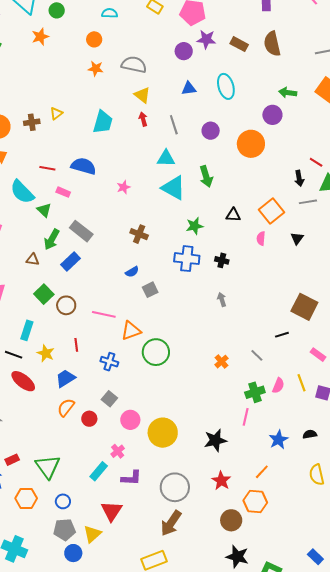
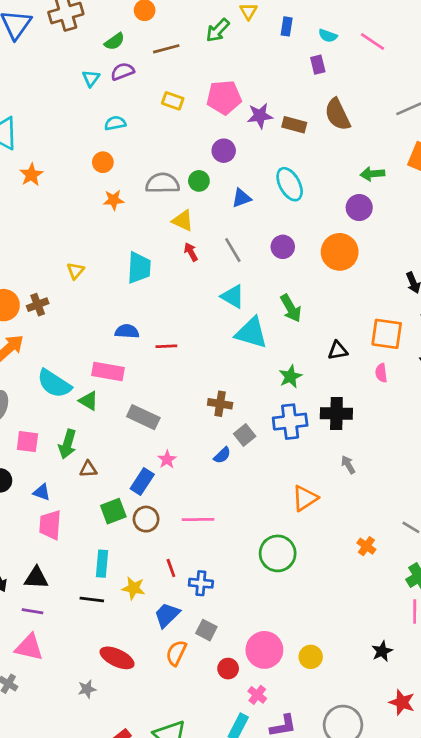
green circle: (57, 10) -> (199, 181), moved
purple star: (206, 39) -> (260, 116), moved
brown cross: (32, 122) -> (38, 305), moved
cyan triangle: (166, 158) -> (233, 296), turned 42
blue semicircle: (84, 166) -> (127, 331), size x0.7
red line: (47, 168) -> (166, 346), moved
pink star: (123, 187) -> (167, 459), moved
pink rectangle: (63, 192) -> (108, 371), size x1.6
orange square: (271, 211) -> (387, 334), turned -30
green arrow: (52, 239) -> (67, 444), moved
black cross: (222, 260) -> (336, 414), size x1.6
blue rectangle: (71, 262) -> (142, 482), moved
gray square: (150, 290) -> (245, 435), moved
green square: (44, 294) -> (113, 511), turned 36
orange triangle: (131, 331) -> (305, 498), moved
blue cross: (109, 362) -> (201, 583), moved
red ellipse: (23, 381) -> (117, 658), moved
gray square: (109, 399) -> (206, 630), moved
red circle: (89, 419) -> (228, 669), moved
pink circle: (130, 420) -> (264, 650), size x1.4
yellow circle: (163, 433) -> (311, 657), size x0.6
black star: (215, 440) -> (382, 651), size x0.7

